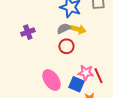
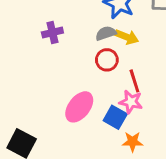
red line: (98, 76) -> (134, 81), moved
pink ellipse: (52, 80) -> (79, 107), turned 65

